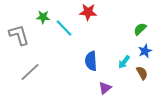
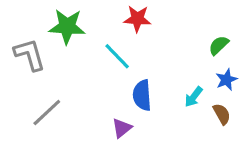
green star: (43, 17) -> (67, 27), size x1.6
cyan line: (64, 28) -> (117, 56), moved
purple triangle: (105, 88) -> (122, 128), moved

